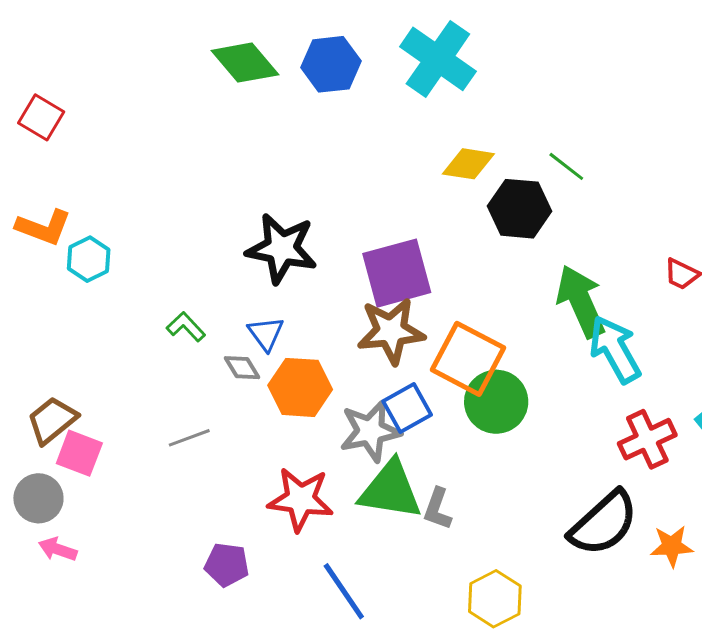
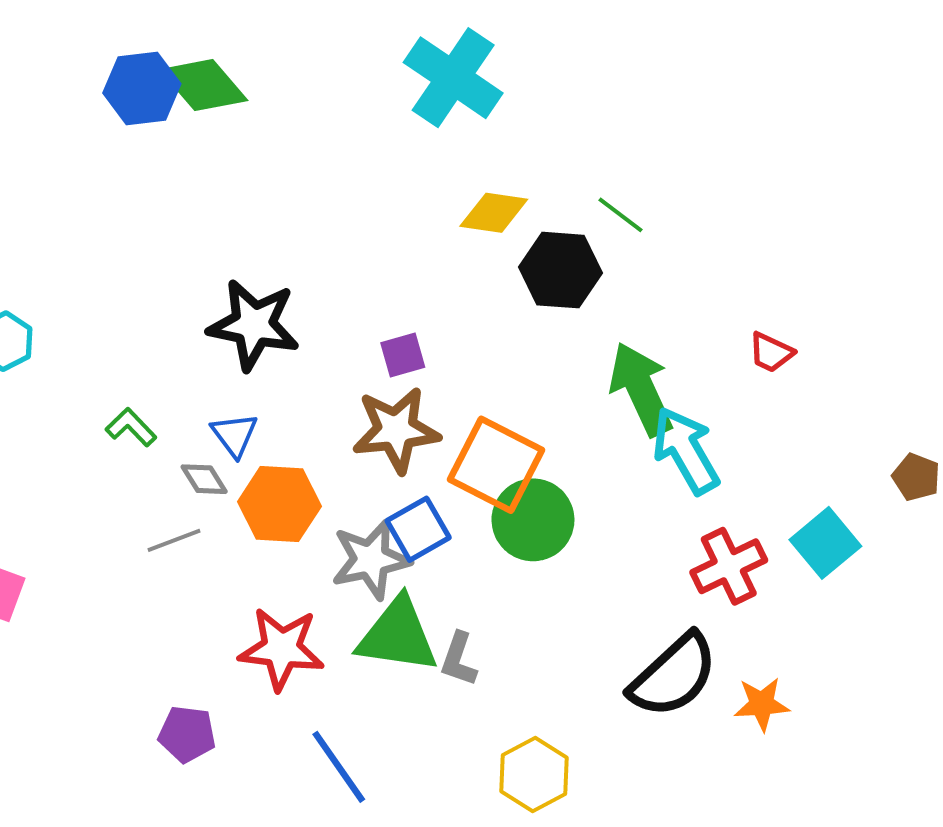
blue hexagon: (331, 64) -> (142, 88), moved
purple square: (397, 273) -> (403, 355), size x0.5
gray line: (189, 438) -> (174, 540), moved

